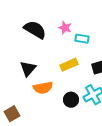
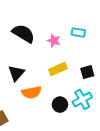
pink star: (65, 28) -> (54, 41), moved
cyan rectangle: (82, 39) -> (78, 32), moved

